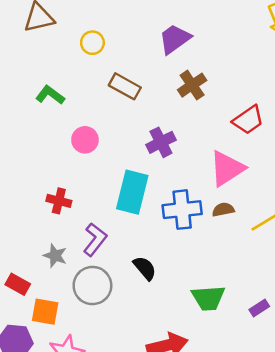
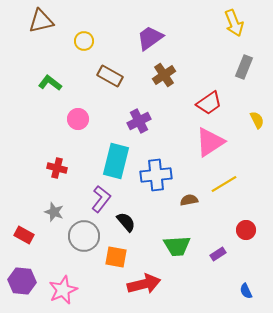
pink triangle: (227, 168) -> (210, 142), moved
brown semicircle: (223, 210) -> (189, 200), moved
purple L-shape: (95, 239) -> (101, 199), moved
orange square: (45, 312) -> (116, 257), moved

